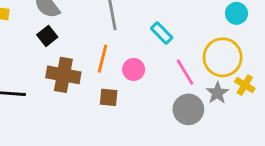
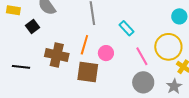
black square: (47, 36) -> (32, 26), moved
gray star: (217, 93) -> (174, 86), moved
brown square: (109, 97) -> (88, 72), size x1.6

